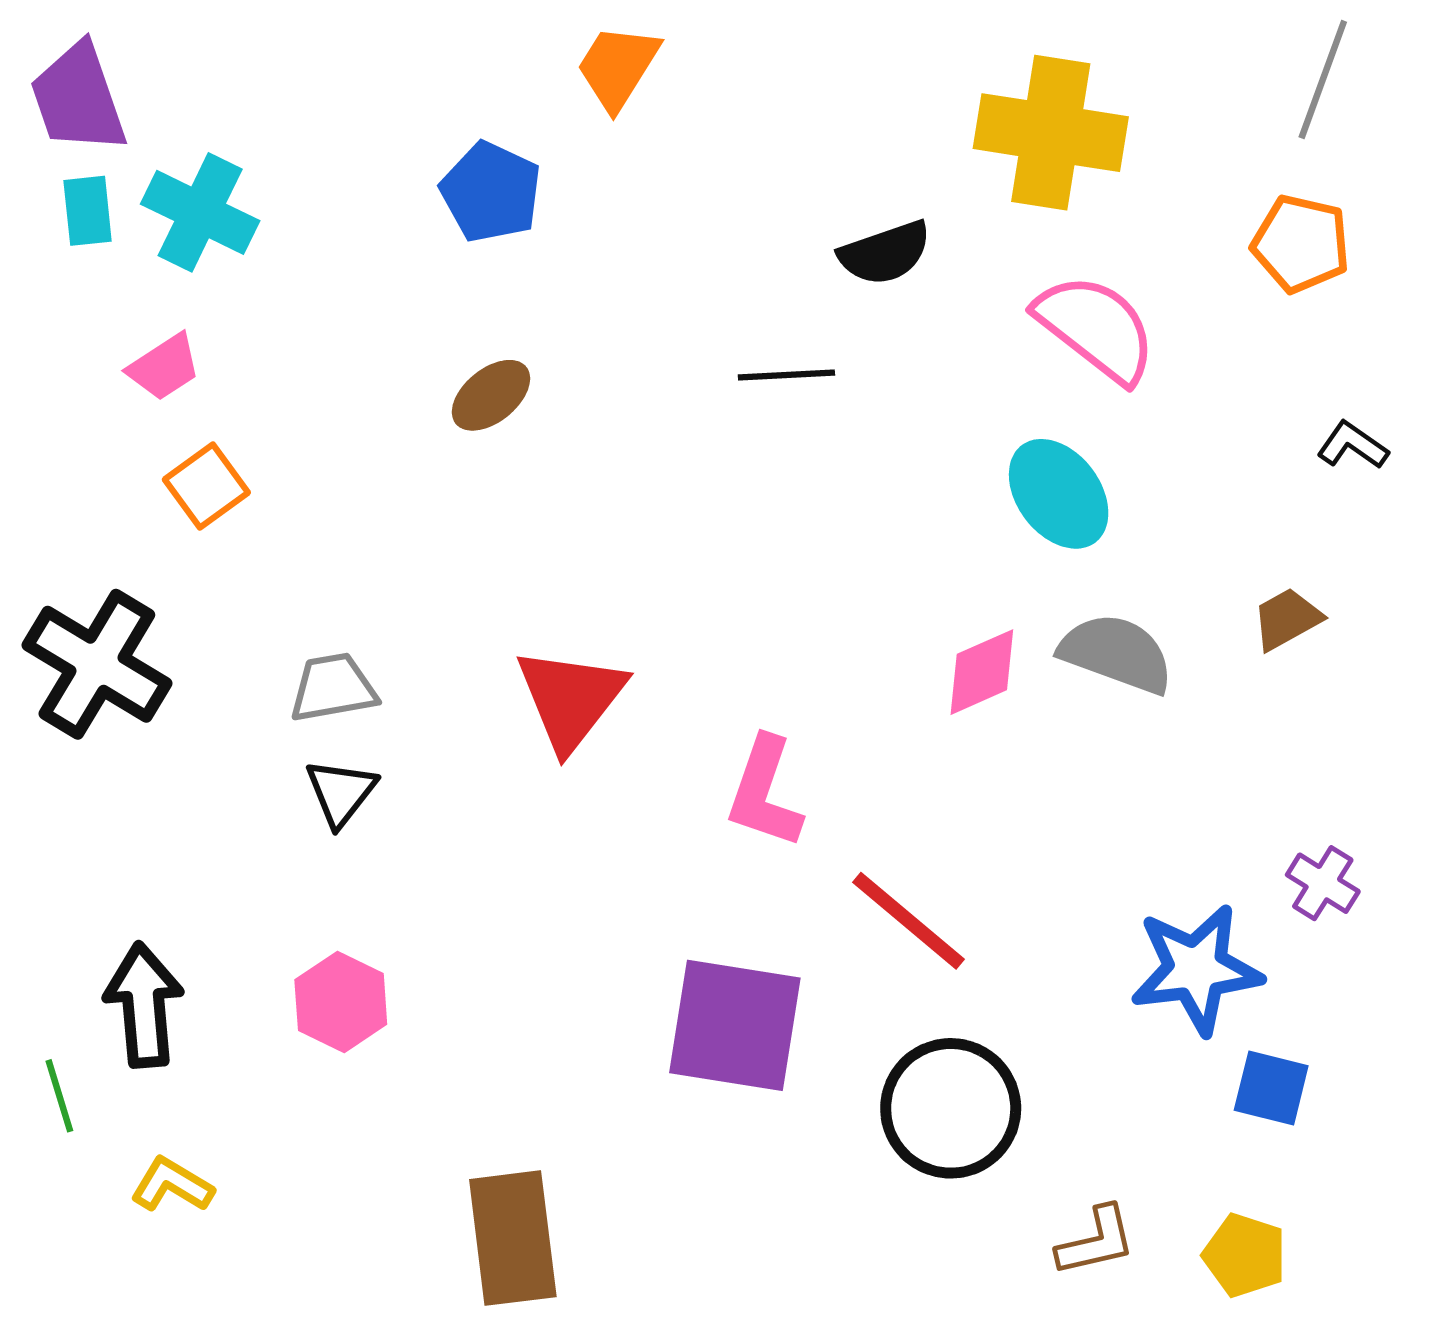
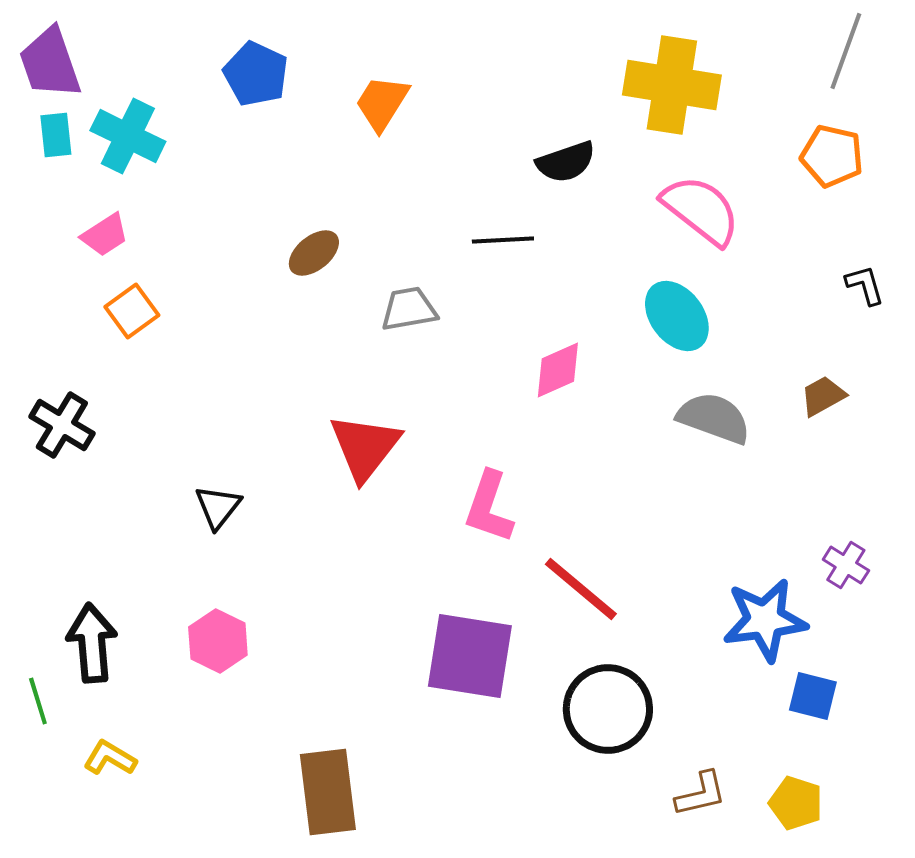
orange trapezoid: (618, 67) -> (382, 103), moved
blue pentagon: (491, 192) -> (256, 74), moved
black L-shape: (1353, 445) -> (865, 285), turned 39
black cross: (97, 664) -> (62, 425), size x0.7
pink diamond: (982, 672) -> (558, 370), moved
gray trapezoid: (333, 688) -> (409, 309), moved

